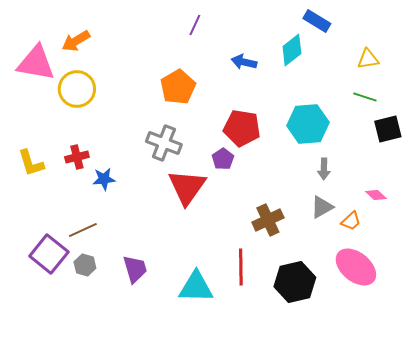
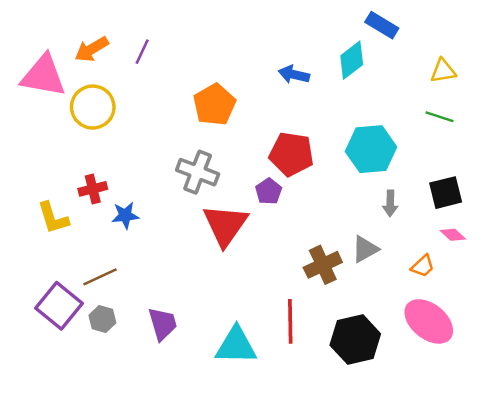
purple line: (195, 25) -> (142, 52), moved
black square: (388, 129) -> (446, 193), moved
yellow L-shape: (31, 163) -> (53, 218), moved
gray triangle: (322, 207) -> (365, 249), moved

